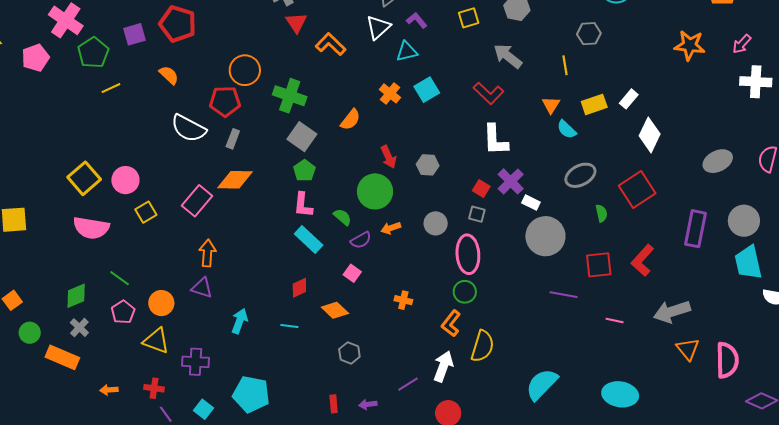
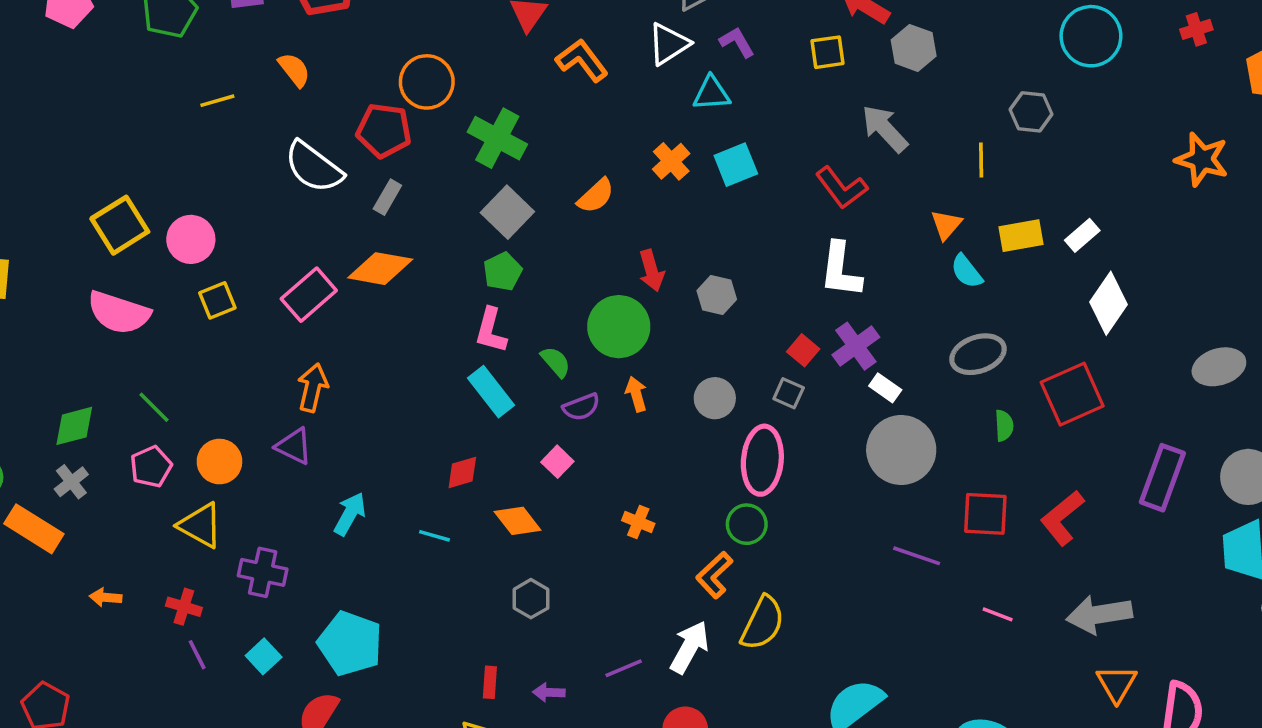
yellow line: (111, 88) -> (217, 101), moved
orange arrow: (391, 228) -> (636, 394), turned 84

